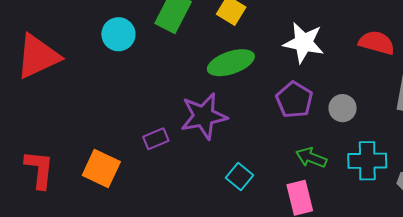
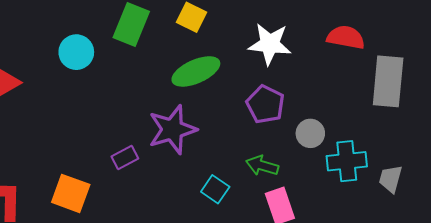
gray circle: (343, 108) -> (310, 133), moved
green arrow: (311, 158) -> (262, 166), moved

